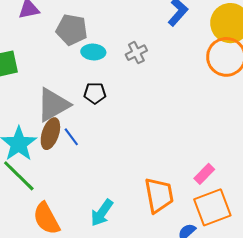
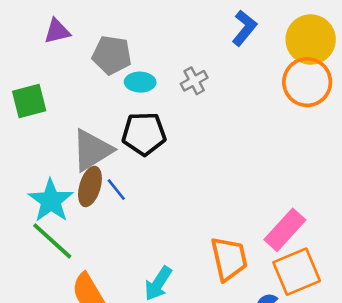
black pentagon: (95, 93) -> (144, 134), size x1.6
pink rectangle: (204, 174) -> (285, 230), size x1.6

